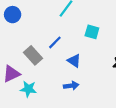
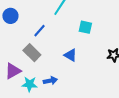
blue line: (55, 42) -> (39, 31), moved
blue arrow: (71, 86) -> (50, 81), moved

